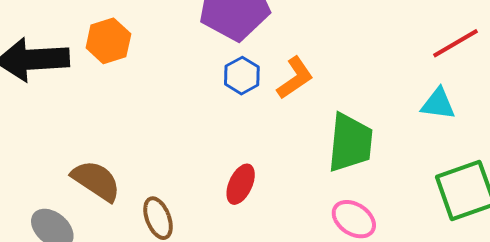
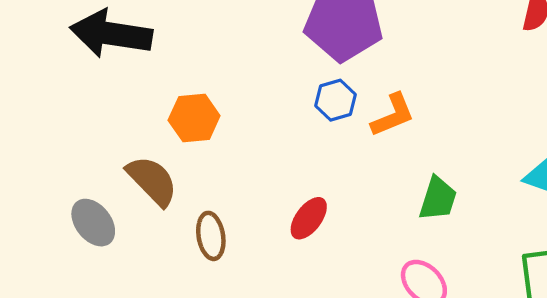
orange hexagon: (108, 41) -> (194, 118), moved
green trapezoid: (350, 143) -> (438, 199), size x0.7

